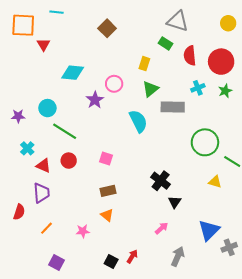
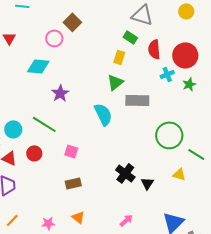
yellow circle: (228, 23) -> (186, 11), moved
yellow rectangle: (144, 64) -> (119, 57), moved
pink circle: (114, 84) -> (54, 38), moved
cyan cross: (198, 88) -> (167, 74), moved
cyan circle: (47, 108) -> (13, 129), moved
green line: (65, 131) -> (44, 124), moved
black triangle: (175, 202) -> (147, 183), moved
orange triangle: (107, 215) -> (78, 217), moved

